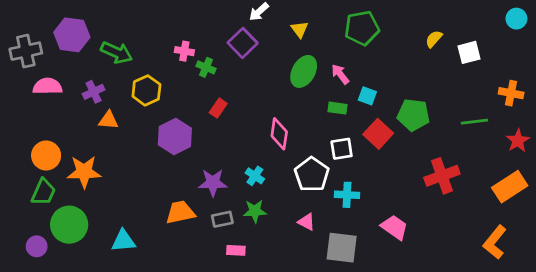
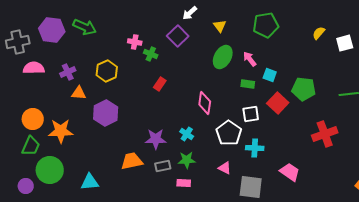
green arrow: (117, 52) -> (85, 27), moved
purple hexagon: (175, 137) -> (106, 113), moved
pink rectangle: (236, 250) -> (184, 183), moved

